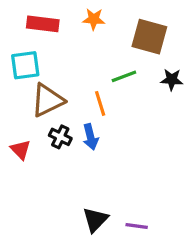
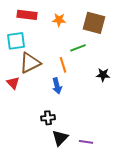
orange star: (94, 19) -> (59, 20), moved
black star: (172, 80) -> (103, 75), moved
black cross: (60, 137) -> (48, 118), moved, turned -32
red triangle: (20, 150) -> (13, 83), moved

